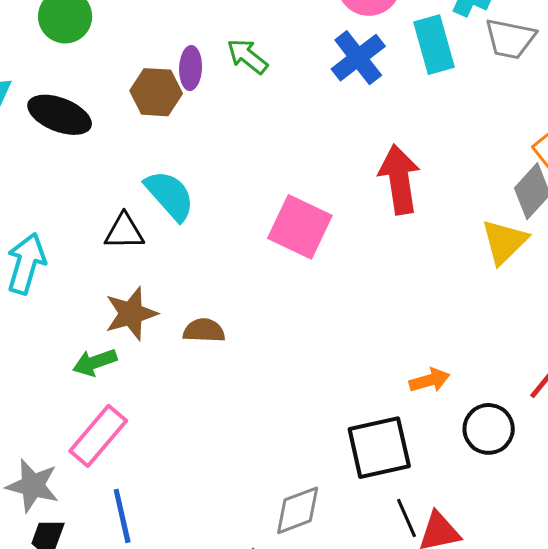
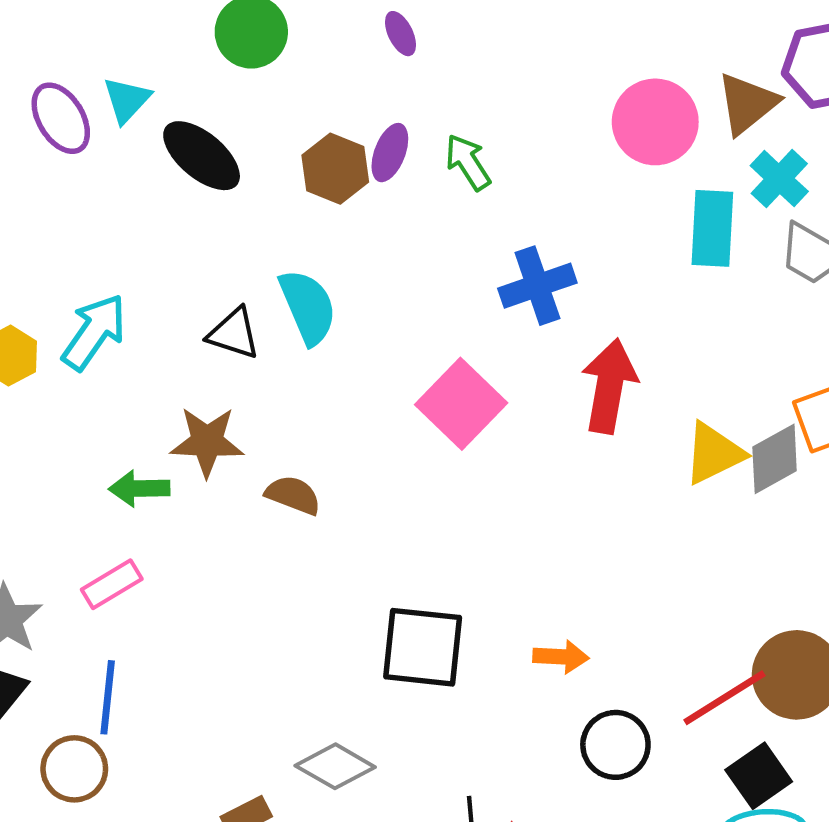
blue cross: (358, 58) -> (537, 286), moved
yellow triangle: (504, 242) -> (714, 453), moved
pink rectangle: (98, 436) -> (112, 584), size x0.7
black square: (379, 448) -> (423, 647), moved
gray diamond: (298, 510) -> (335, 766), turned 32

